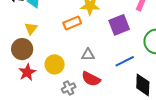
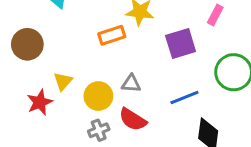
yellow triangle: (31, 28) -> (63, 81), moved
brown circle: (22, 49) -> (27, 44), moved
yellow circle: (55, 64) -> (98, 96), moved

